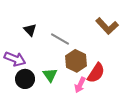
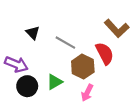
red semicircle: (96, 73) -> (105, 53), moved, turned -60
green triangle: (50, 75) -> (54, 82), turned 35

